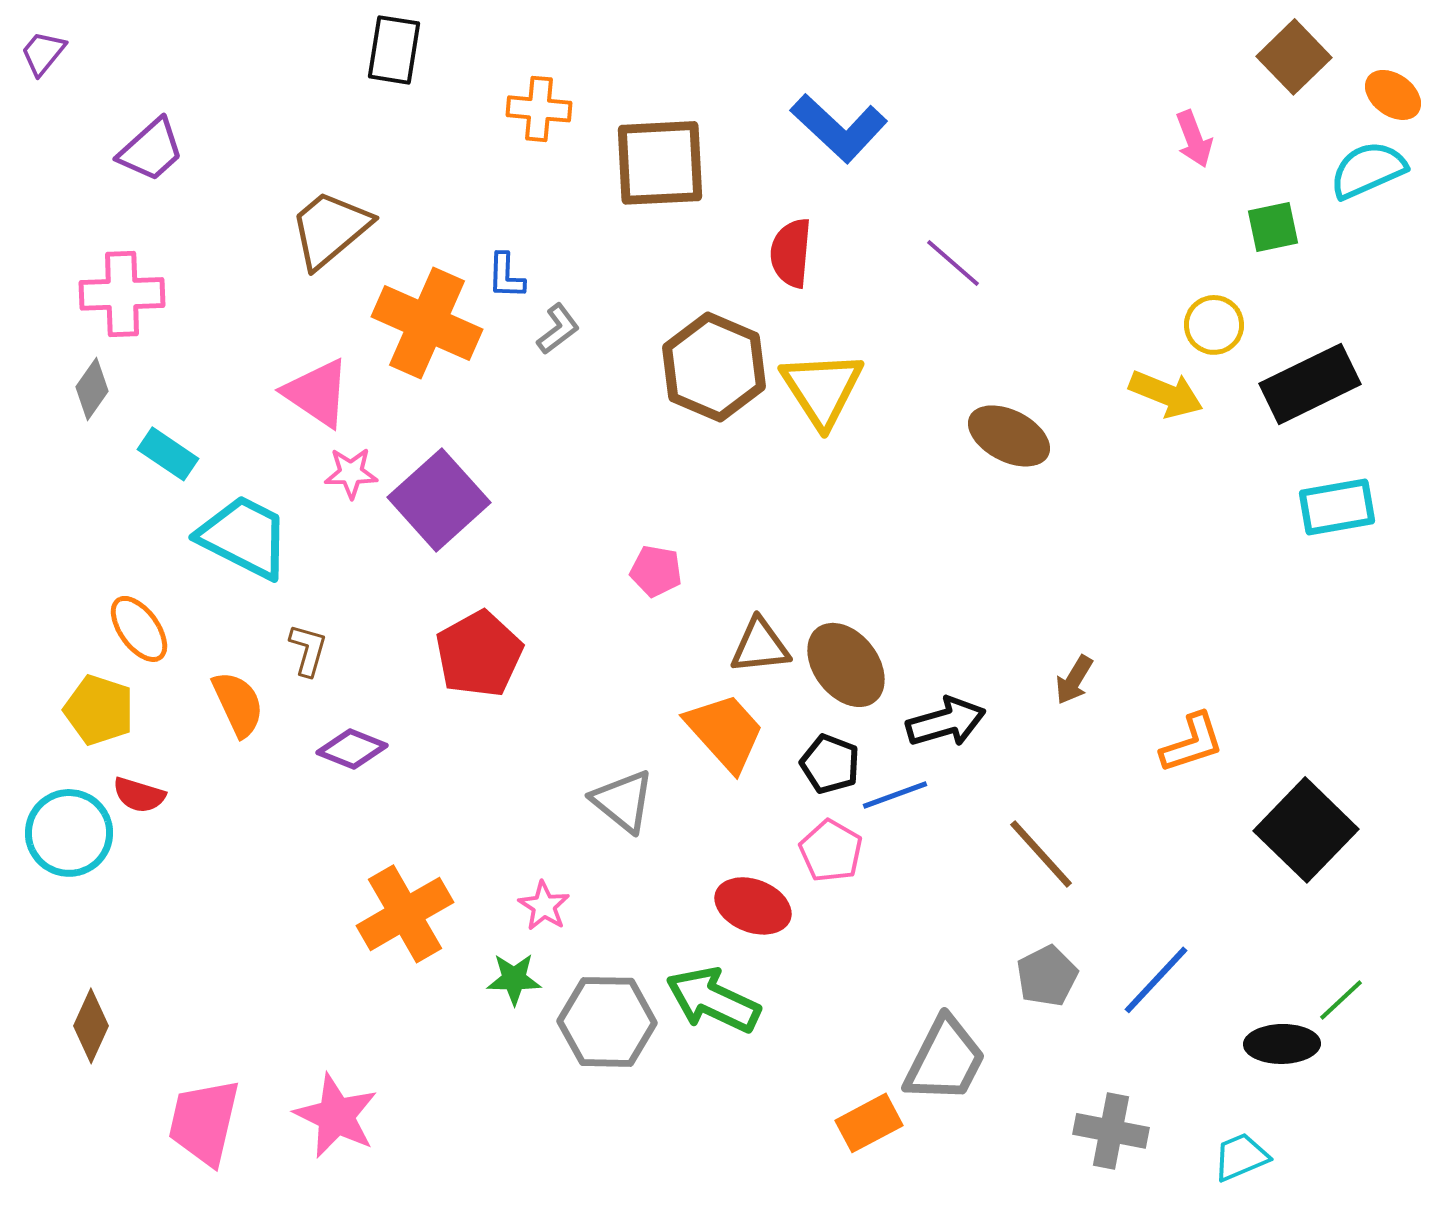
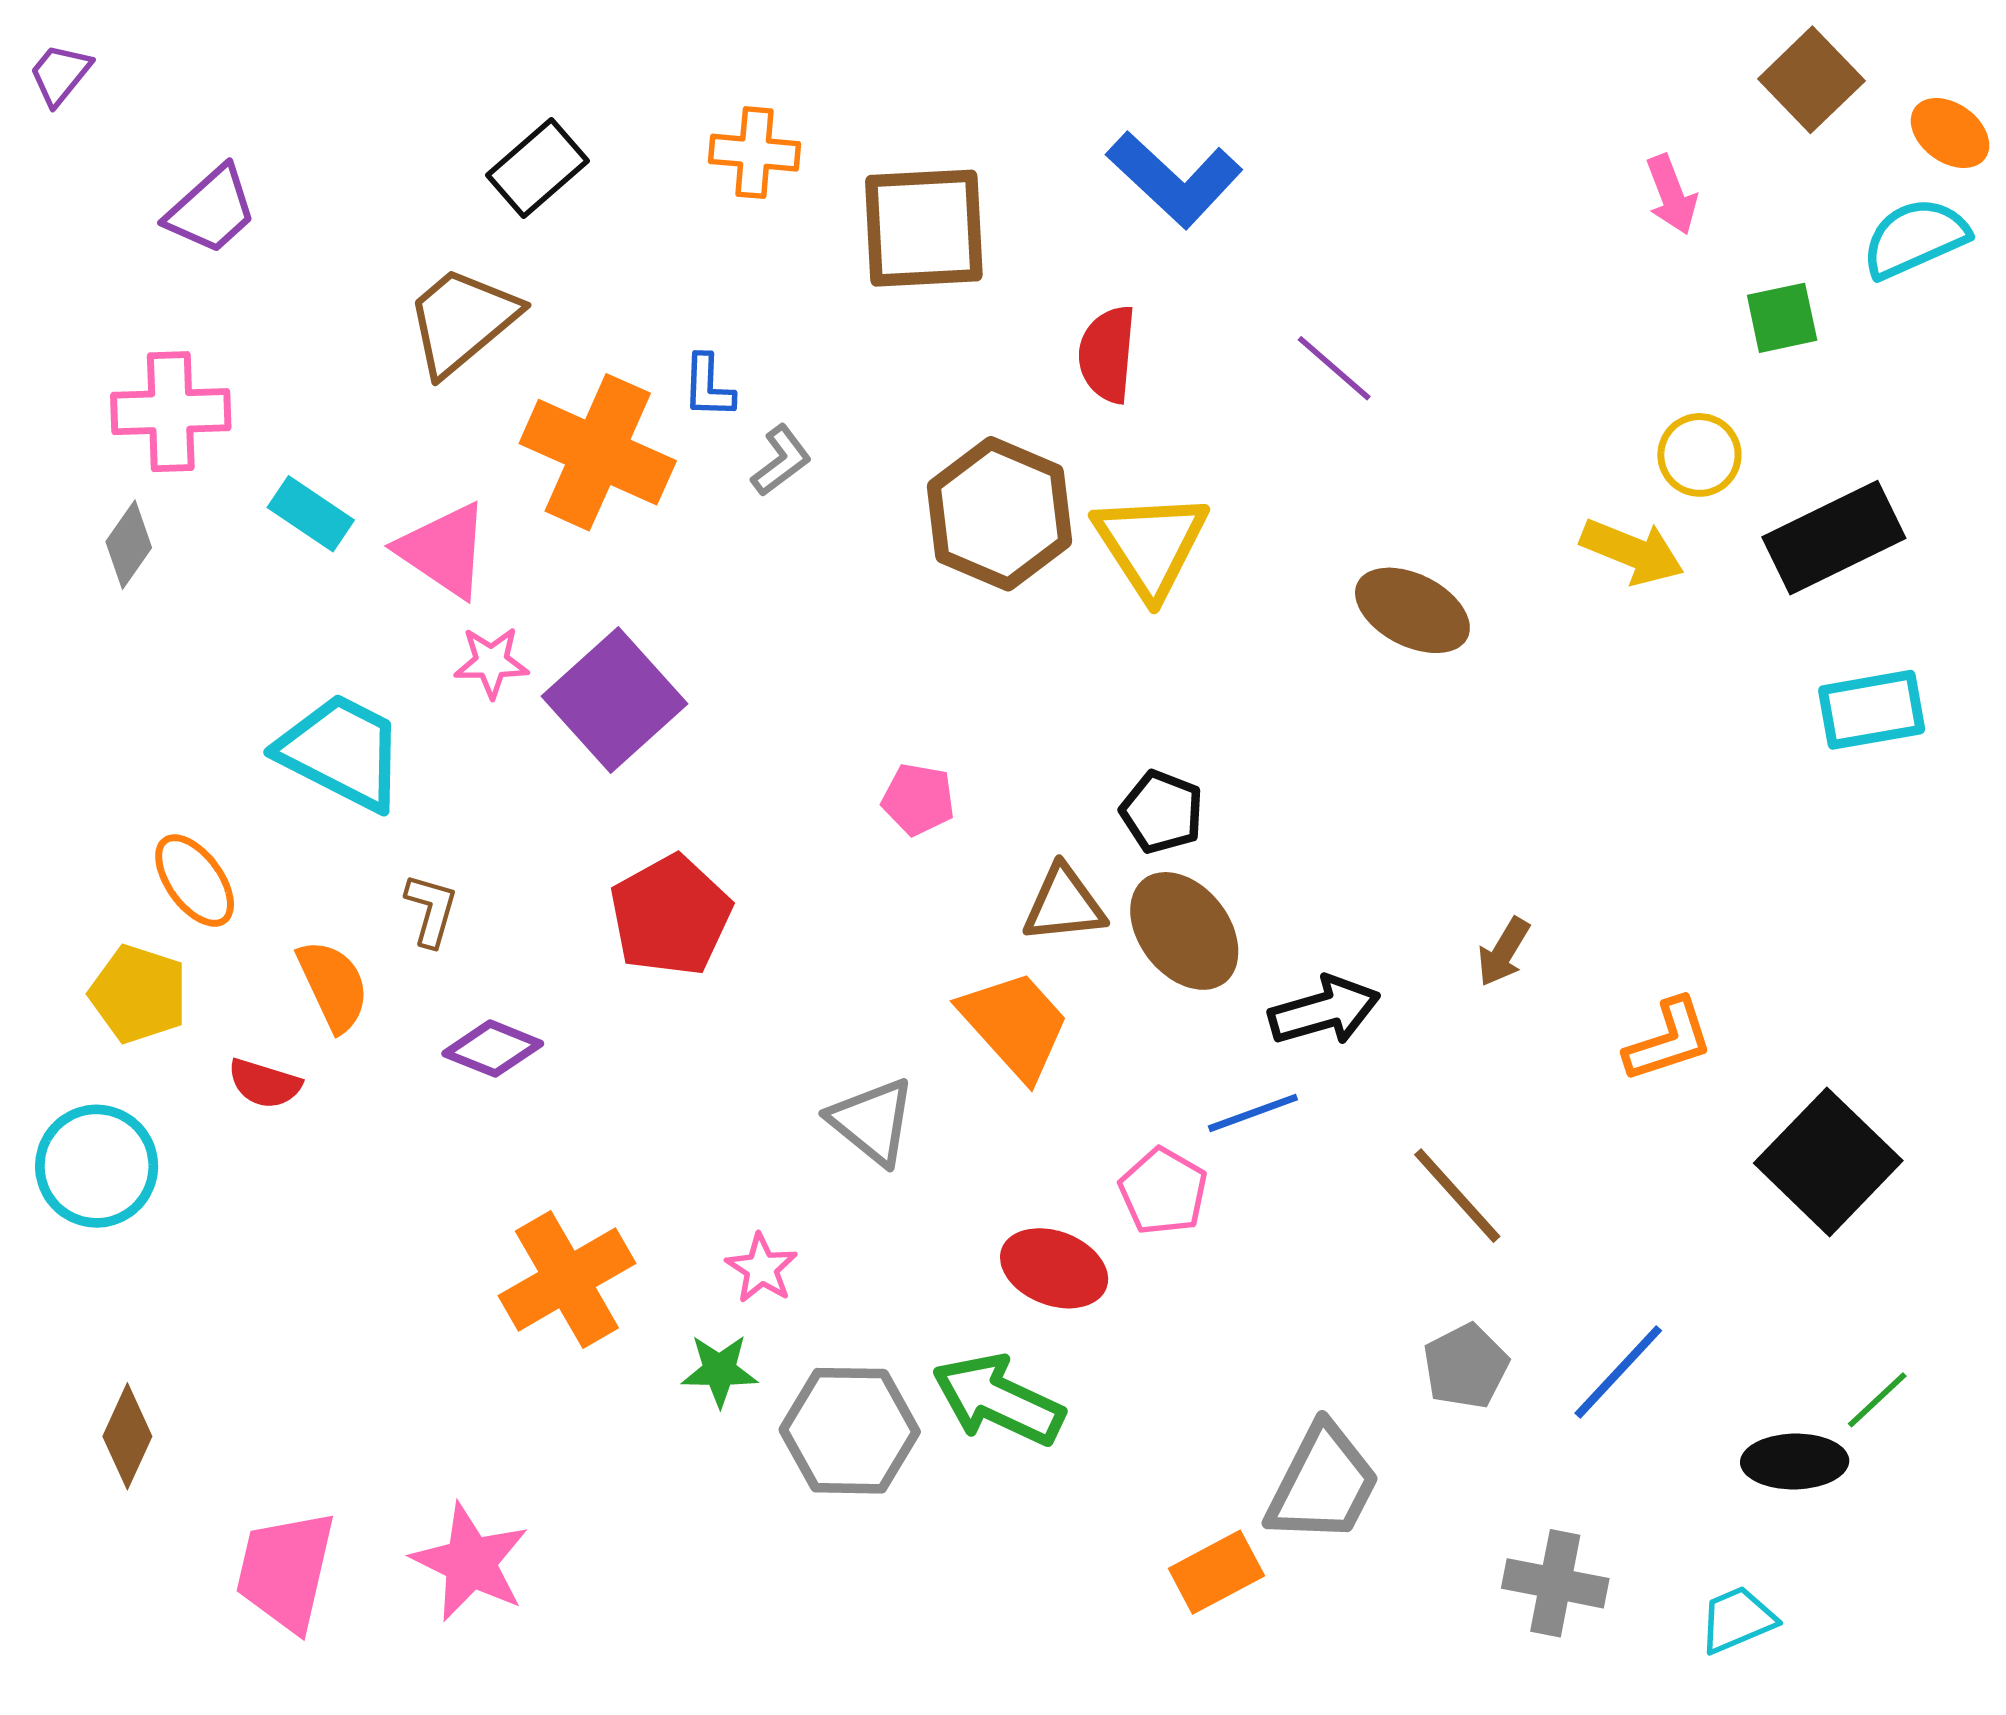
black rectangle: (394, 50) -> (538, 168), moved, turned 40
cyan rectangle: (168, 454) -> (311, 514), moved
black pentagon: (830, 764) -> (1162, 812), moved
red semicircle: (139, 795) -> (265, 1084), moved

